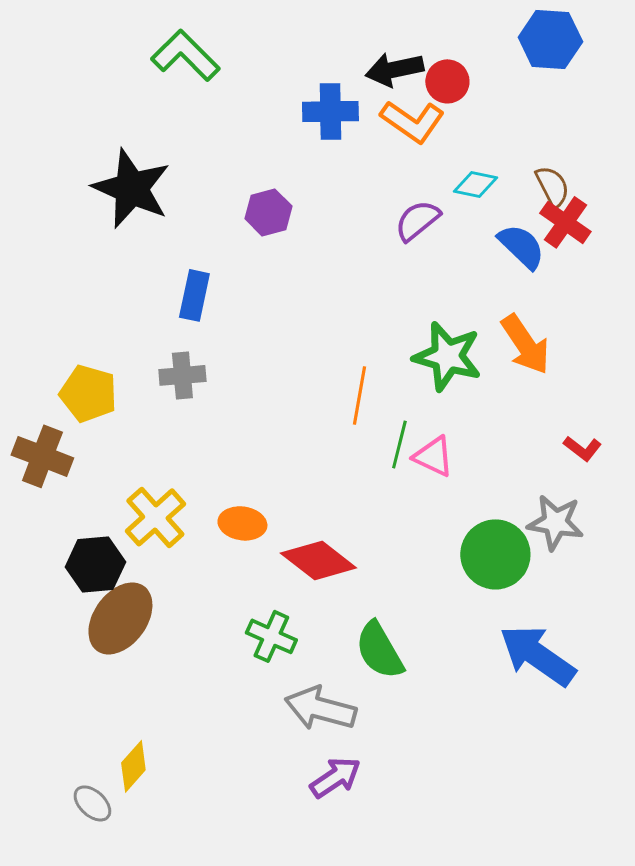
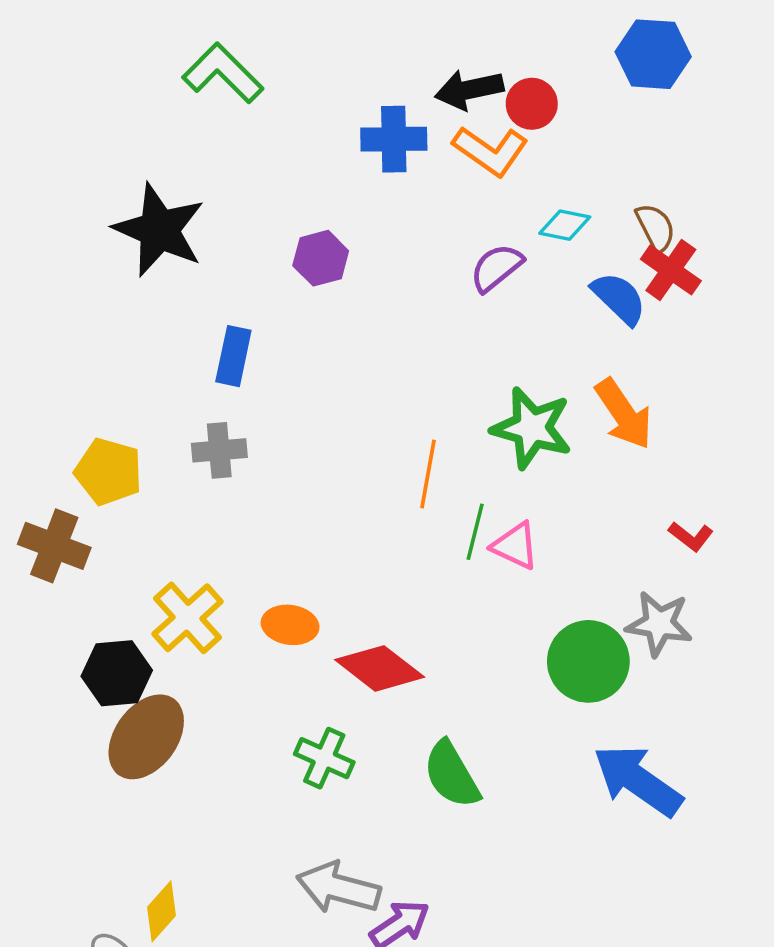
gray arrow: (320, 708) -> (338, 888), moved

